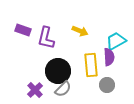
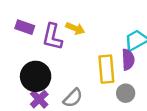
yellow arrow: (80, 31) -> (75, 28), moved
black circle: (58, 71) -> (36, 76), moved

